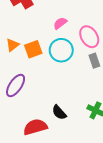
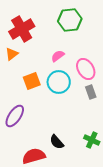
orange triangle: (12, 45) -> (12, 54), moved

